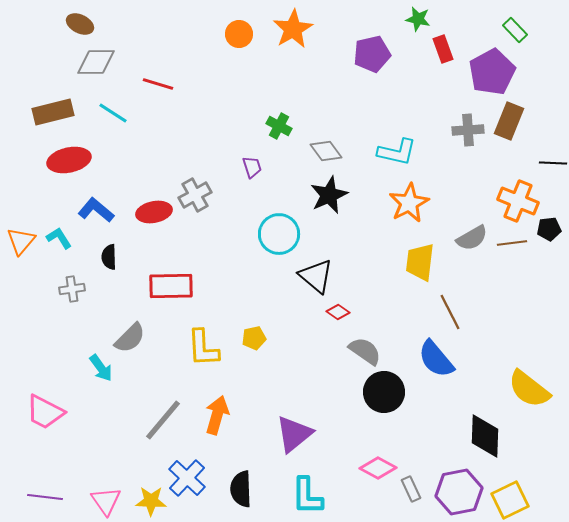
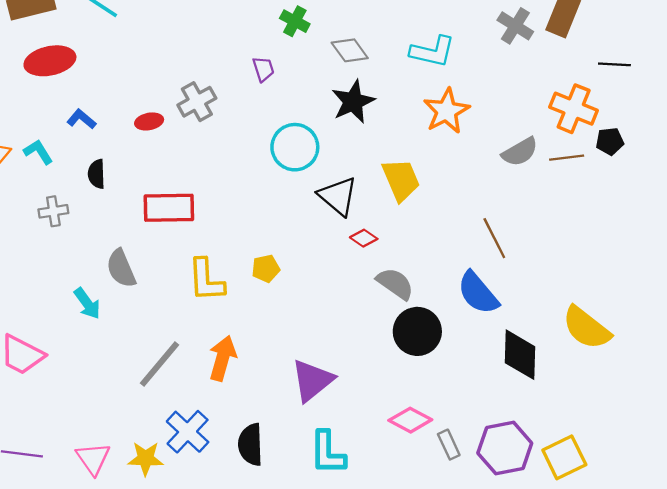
gray cross: (468, 130) -> (515, 26), turned 36
blue L-shape: (96, 210) -> (81, 119), size x0.7
red ellipse: (154, 212) -> (149, 121), size x0.7
yellow trapezoid: (420, 262) -> (401, 180), moved, turned 150
gray semicircle: (130, 338) -> (121, 268), turned 112
black diamond: (485, 436) -> (520, 355), moved

